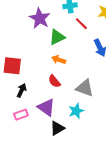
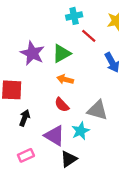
purple star: (40, 18) -> (32, 53), moved
cyan star: (76, 111) -> (81, 131), moved
pink rectangle: (21, 115) -> (26, 155), moved

